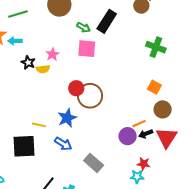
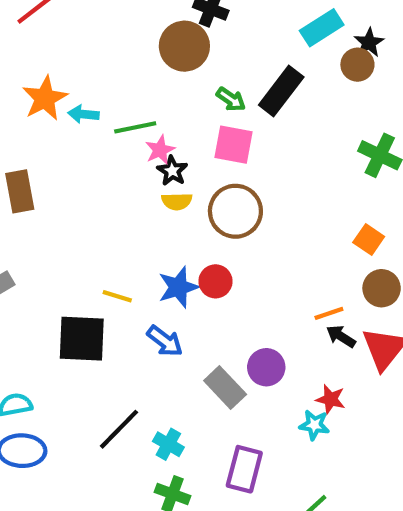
green line: (18, 14) -> (135, 127), moved
black star: (28, 62) -> (172, 171), moved
yellow semicircle: (43, 69) -> (177, 201), moved
red circle: (76, 88) -> (215, 281), moved
brown circle: (90, 96) -> (235, 211), moved
black arrow: (146, 134) -> (341, 336), turned 48
purple circle: (128, 136) -> (266, 367), moved

